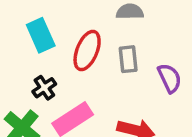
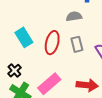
black cross: (44, 88) -> (14, 71), moved

